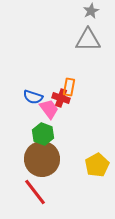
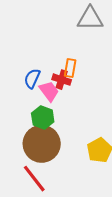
blue semicircle: (33, 97) -> (32, 79), turned 96

